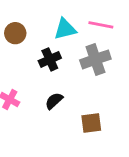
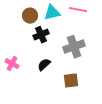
brown circle: (15, 33) -> (30, 16), moved
gray cross: (95, 59) -> (74, 47), moved

